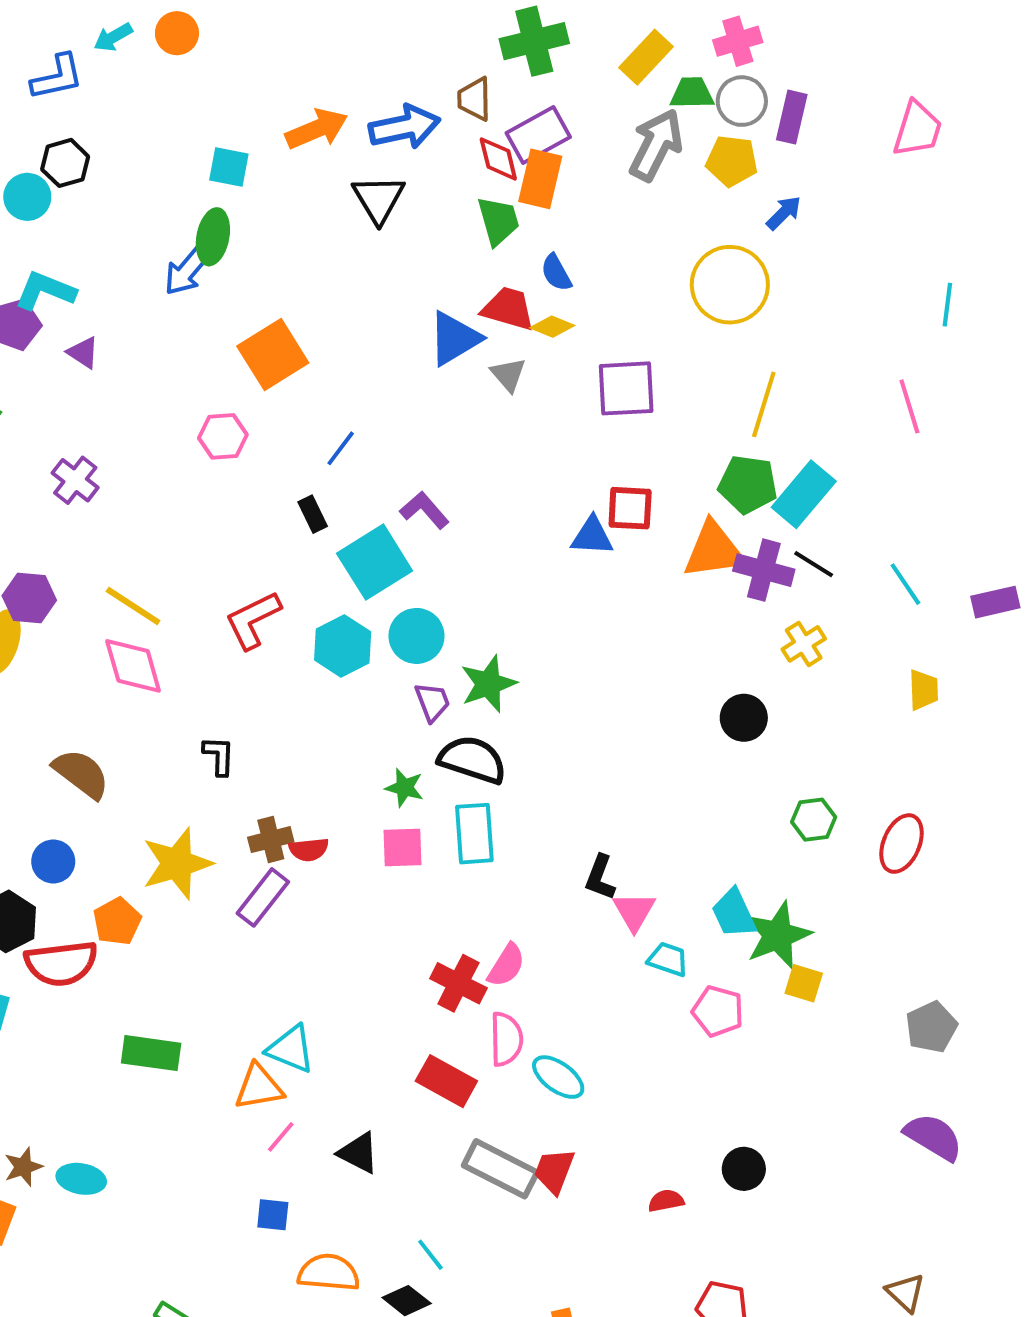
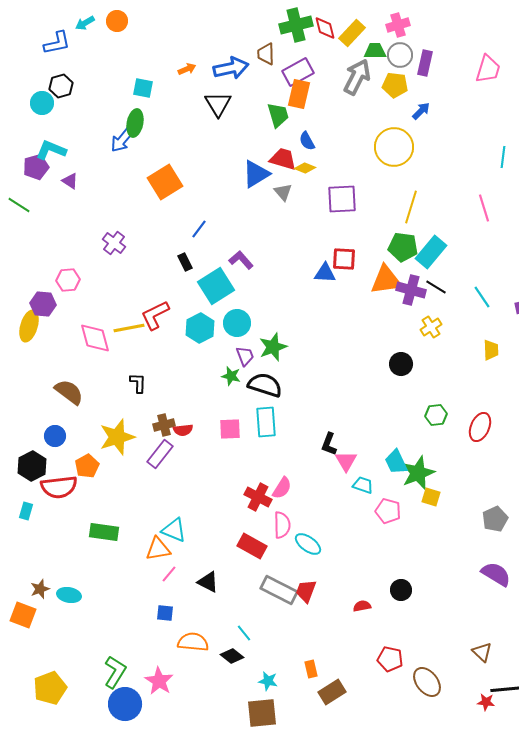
orange arrow: (317, 129) -> (187, 69), size x0.6
red diamond: (498, 159) -> (325, 28), moved
pink hexagon: (223, 436) -> (68, 280), moved
purple cross: (75, 480) -> (114, 243), moved
yellow line: (133, 606) -> (129, 328), moved, turned -44
green star: (405, 788) -> (231, 376), moved

